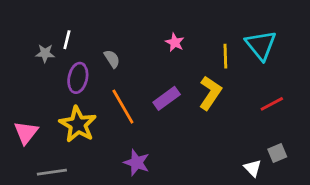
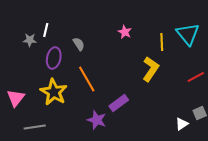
purple rectangle: (167, 98) -> (119, 103), moved
white triangle: (253, 168) -> (182, 124), turned 40

